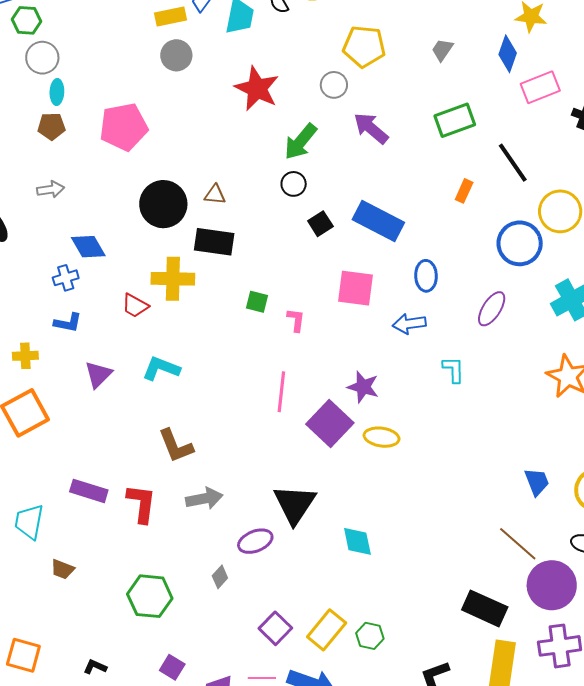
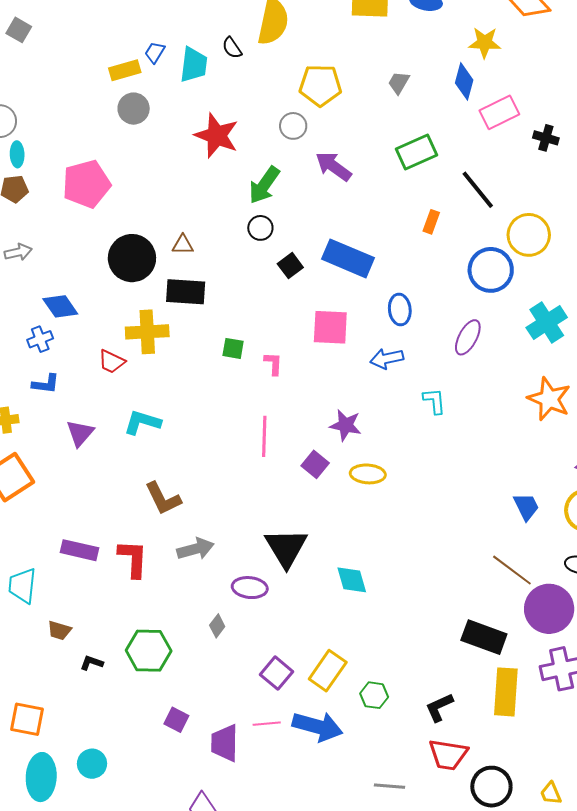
purple square: (330, 424) -> (315, 464), size x0.6
purple ellipse: (255, 541) -> (250, 588), turned 32
green hexagon: (370, 636) -> (374, 695), moved
black L-shape: (95, 667) -> (92, 663), moved

